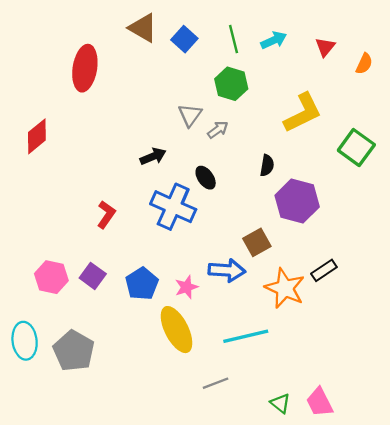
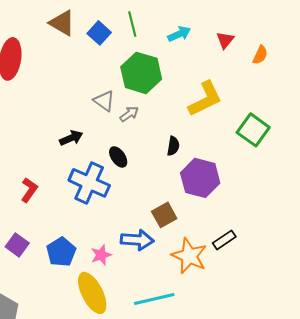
green line: (233, 39) -> (132, 24), moved
green hexagon: (231, 84) -> (141, 73), size x1.4
gray triangle: (190, 115) -> (104, 101), turned -30

